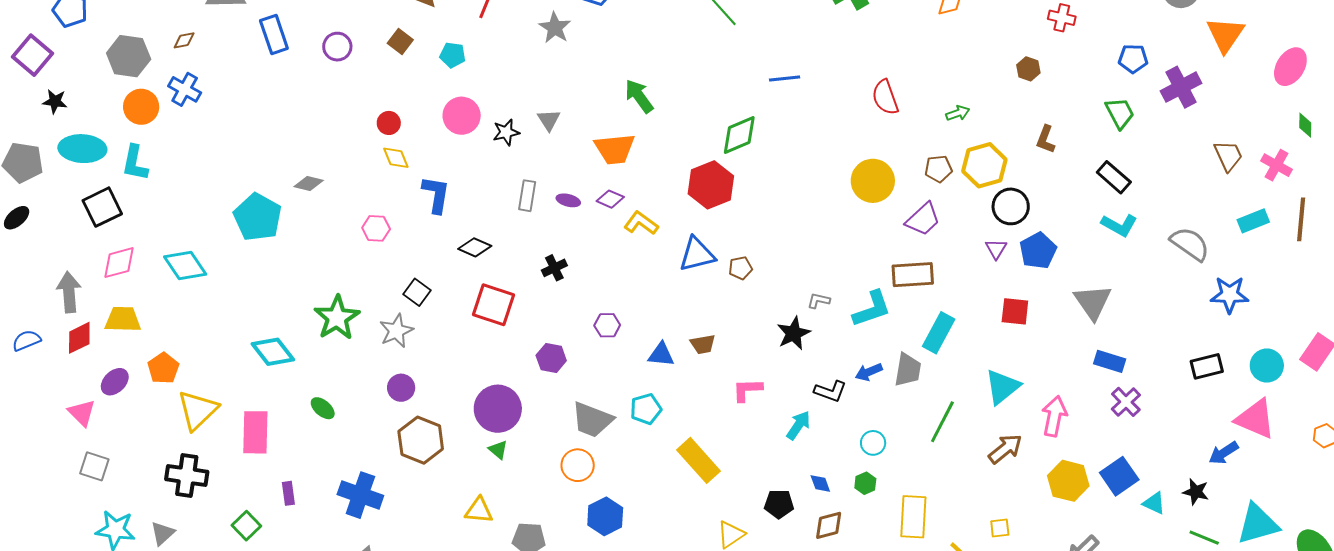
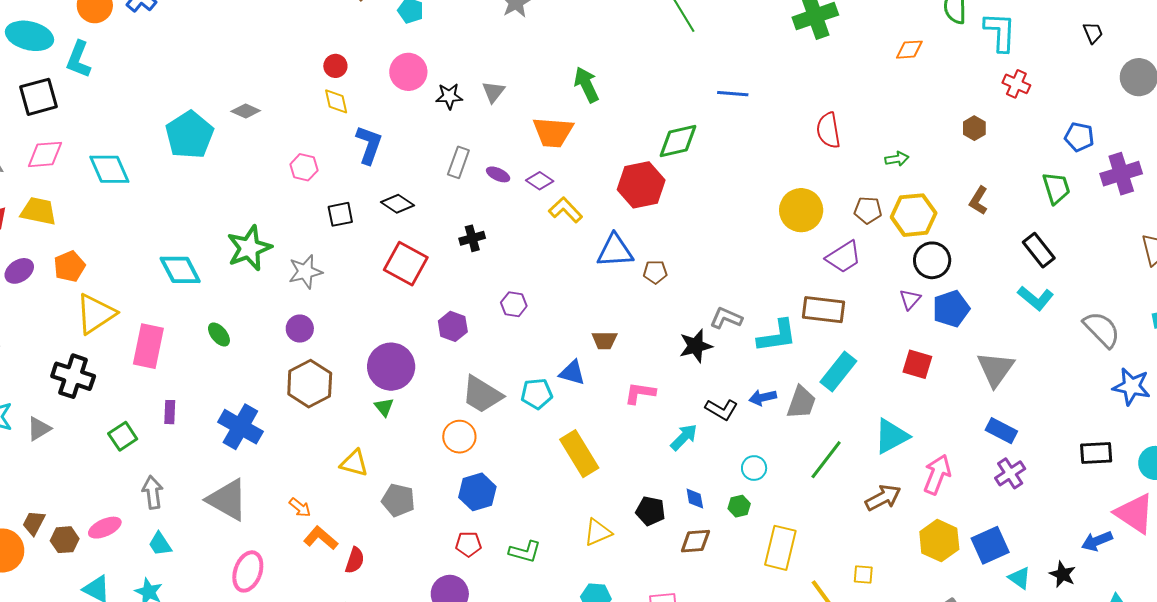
black square: (417, 292) -> (340, 214), moved, turned 32
gray L-shape: (819, 301) -> (726, 318), size x1.4
blue triangle: (661, 355) -> (572, 373), moved

